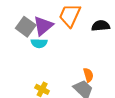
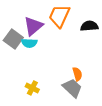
gray square: (26, 27) -> (13, 39), moved

